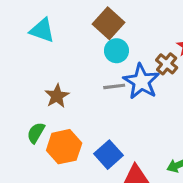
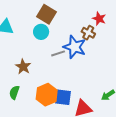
cyan circle: (116, 51) -> (41, 32), moved
orange hexagon: (64, 147) -> (47, 95), moved
blue square: (109, 155) -> (63, 97), turned -30

